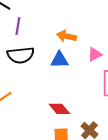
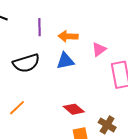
purple line: (18, 26) -> (40, 27), moved

